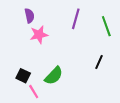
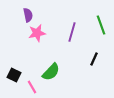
purple line: (76, 19) -> (72, 32), moved
black square: (23, 76) -> (14, 75), moved

